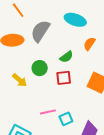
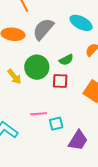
green circle: (40, 68) -> (37, 67), size x1.5

